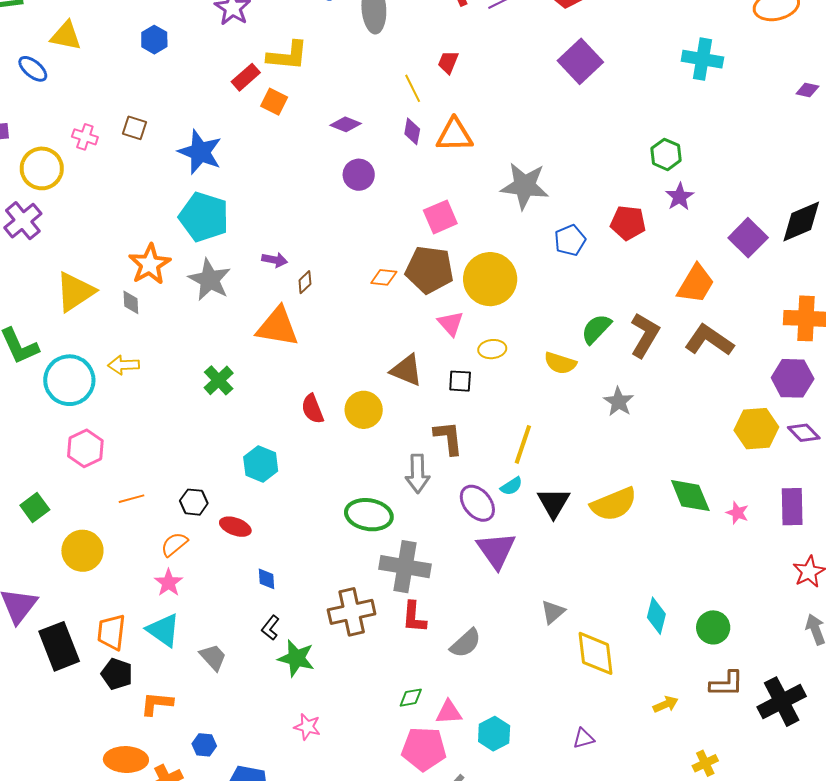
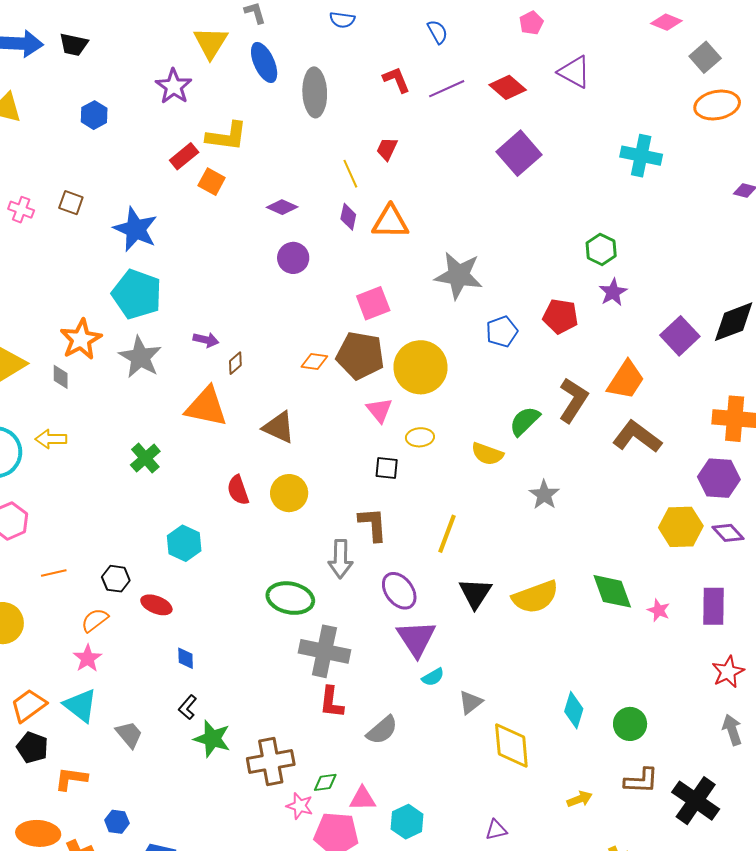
brown L-shape: (645, 335) -> (573, 400), moved
brown triangle: (406, 370) -> (279, 427), moved
cyan semicircle: (511, 486) -> (433, 677), moved
brown cross: (352, 612) -> (271, 762), moved
orange trapezoid: (111, 632) -> (28, 706), turned 45
black cross: (782, 702) -> (696, 801), turned -30
pink star: (307, 727) -> (300, 806), moved

